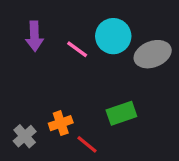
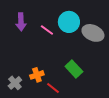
gray ellipse: (153, 54) -> (93, 33), turned 45
green rectangle: (121, 113) -> (74, 69), turned 66

